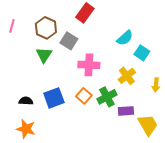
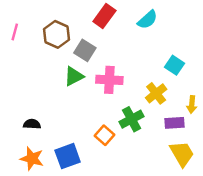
cyan semicircle: (125, 38) -> (147, 20), moved
green triangle: (44, 55) -> (74, 76), moved, turned 30
orange square: (84, 96) -> (104, 135), moved
blue square: (54, 98) -> (68, 156), moved
purple rectangle: (126, 111) -> (175, 123), moved

